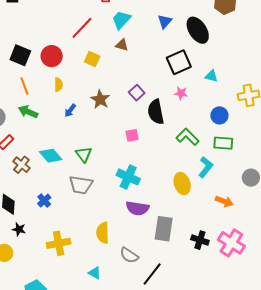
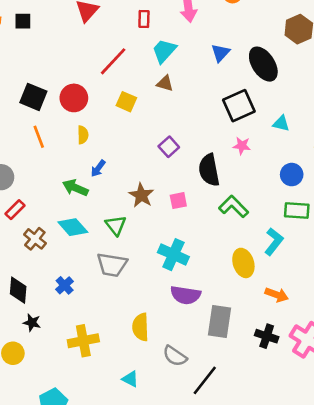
purple square: (137, 93) -> (169, 147), moved
brown star: (100, 99) -> (141, 195), moved
green arrow: (28, 112) -> (75, 188), moved
green L-shape: (187, 137) -> (234, 207), moved
orange arrow: (224, 201) -> (277, 295), moved

